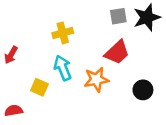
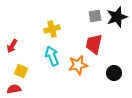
red trapezoid: (117, 52) -> (94, 44), turned 145
yellow square: (39, 87) -> (21, 71), moved

